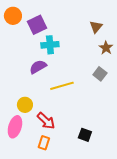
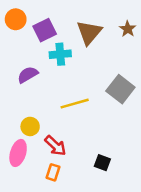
brown triangle: (96, 27) -> (89, 33), moved, size x1.6
brown star: (106, 48) -> (128, 29), moved
purple semicircle: (38, 67) -> (28, 75), moved
gray square: (100, 74) -> (120, 89), size x1.6

